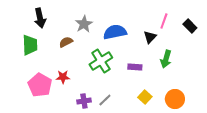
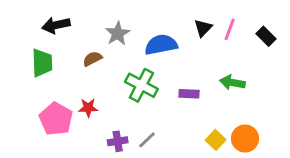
black arrow: (40, 18) -> (56, 25), turned 90
black triangle: (150, 37) -> (203, 28), moved
green arrow: (166, 59) -> (232, 83), turned 84
green cross: (101, 61) -> (141, 85), turned -30
yellow square: (145, 97) -> (216, 140), moved

